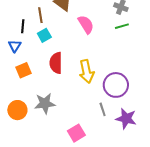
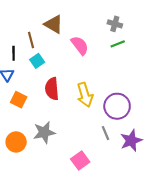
orange square: (23, 70) -> (19, 100), turned -35
purple star: (126, 119) -> (131, 141), turned -30

